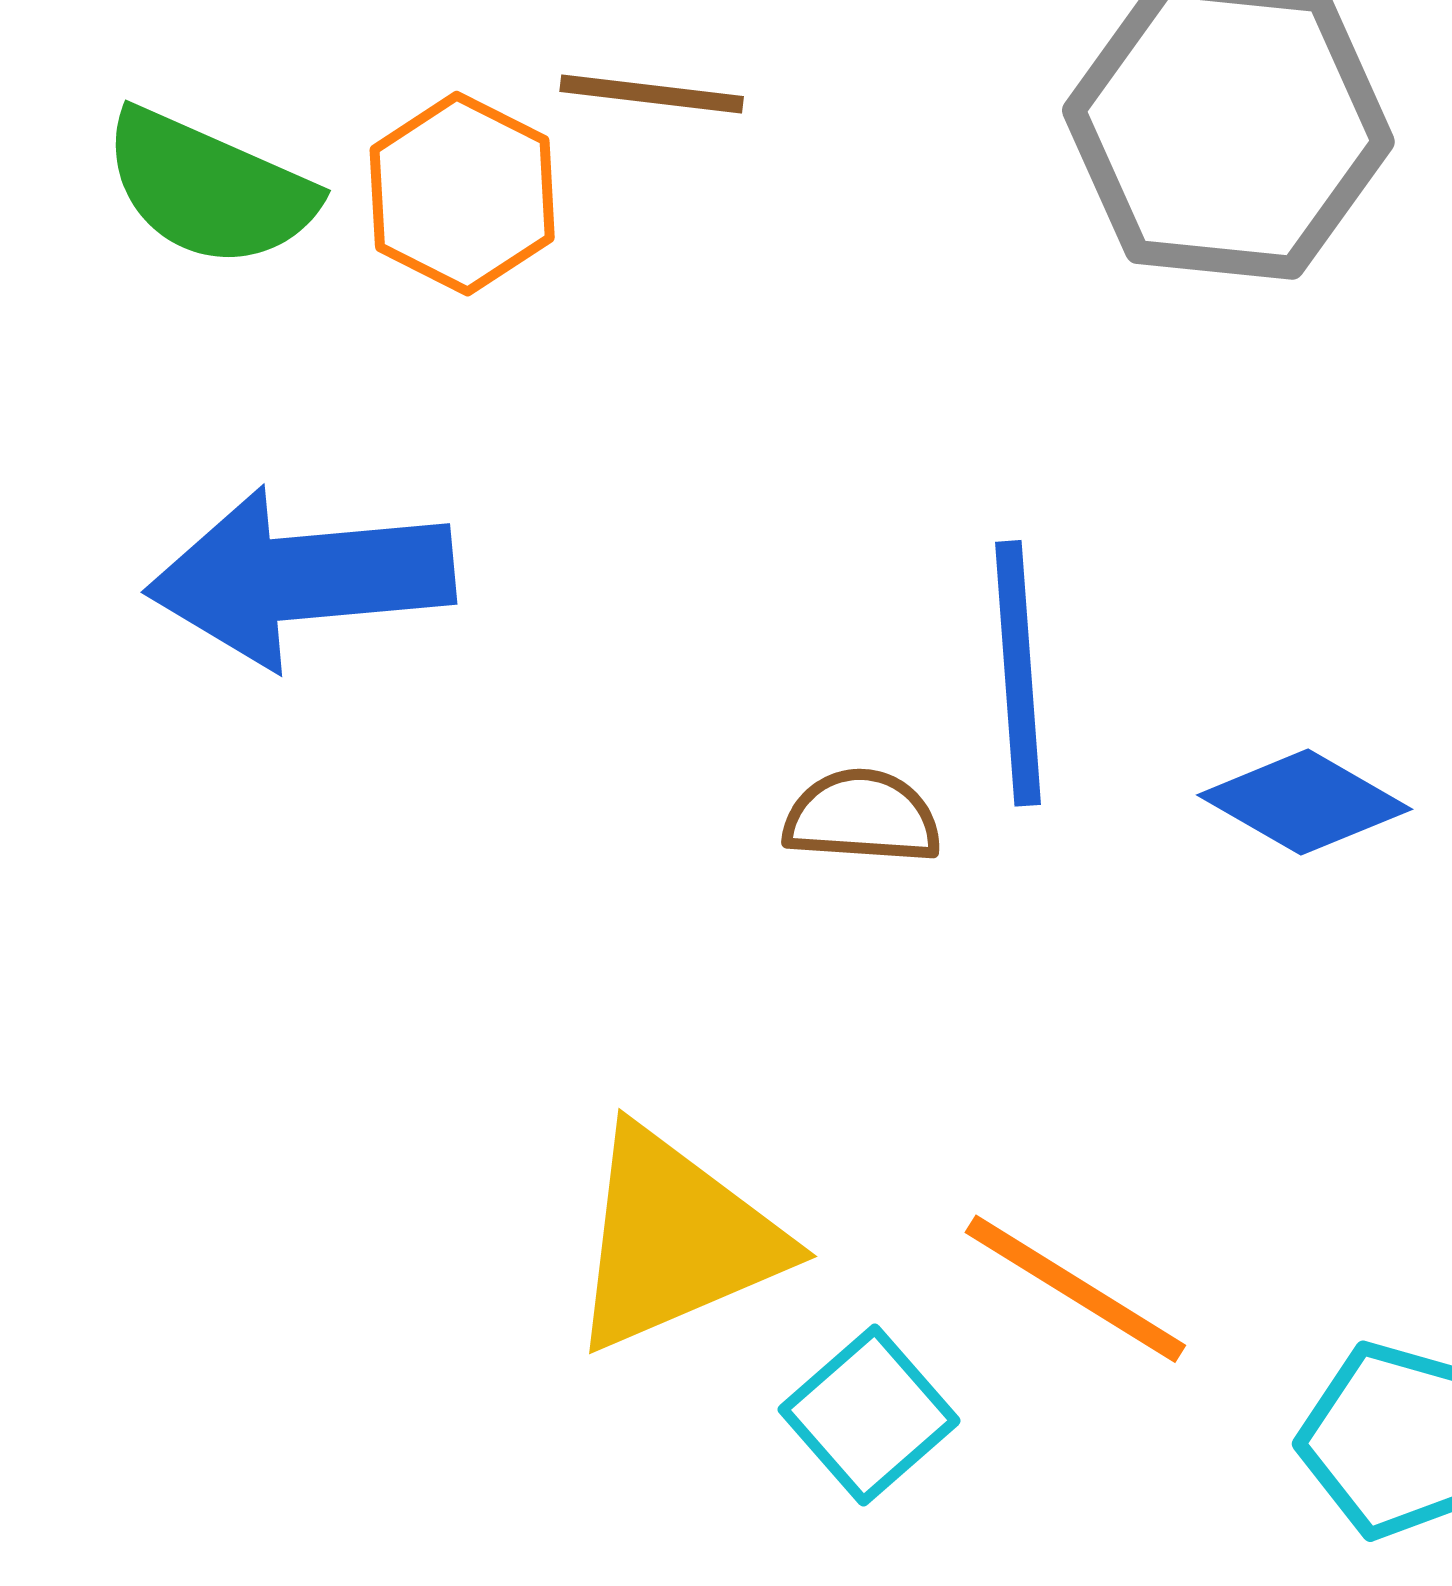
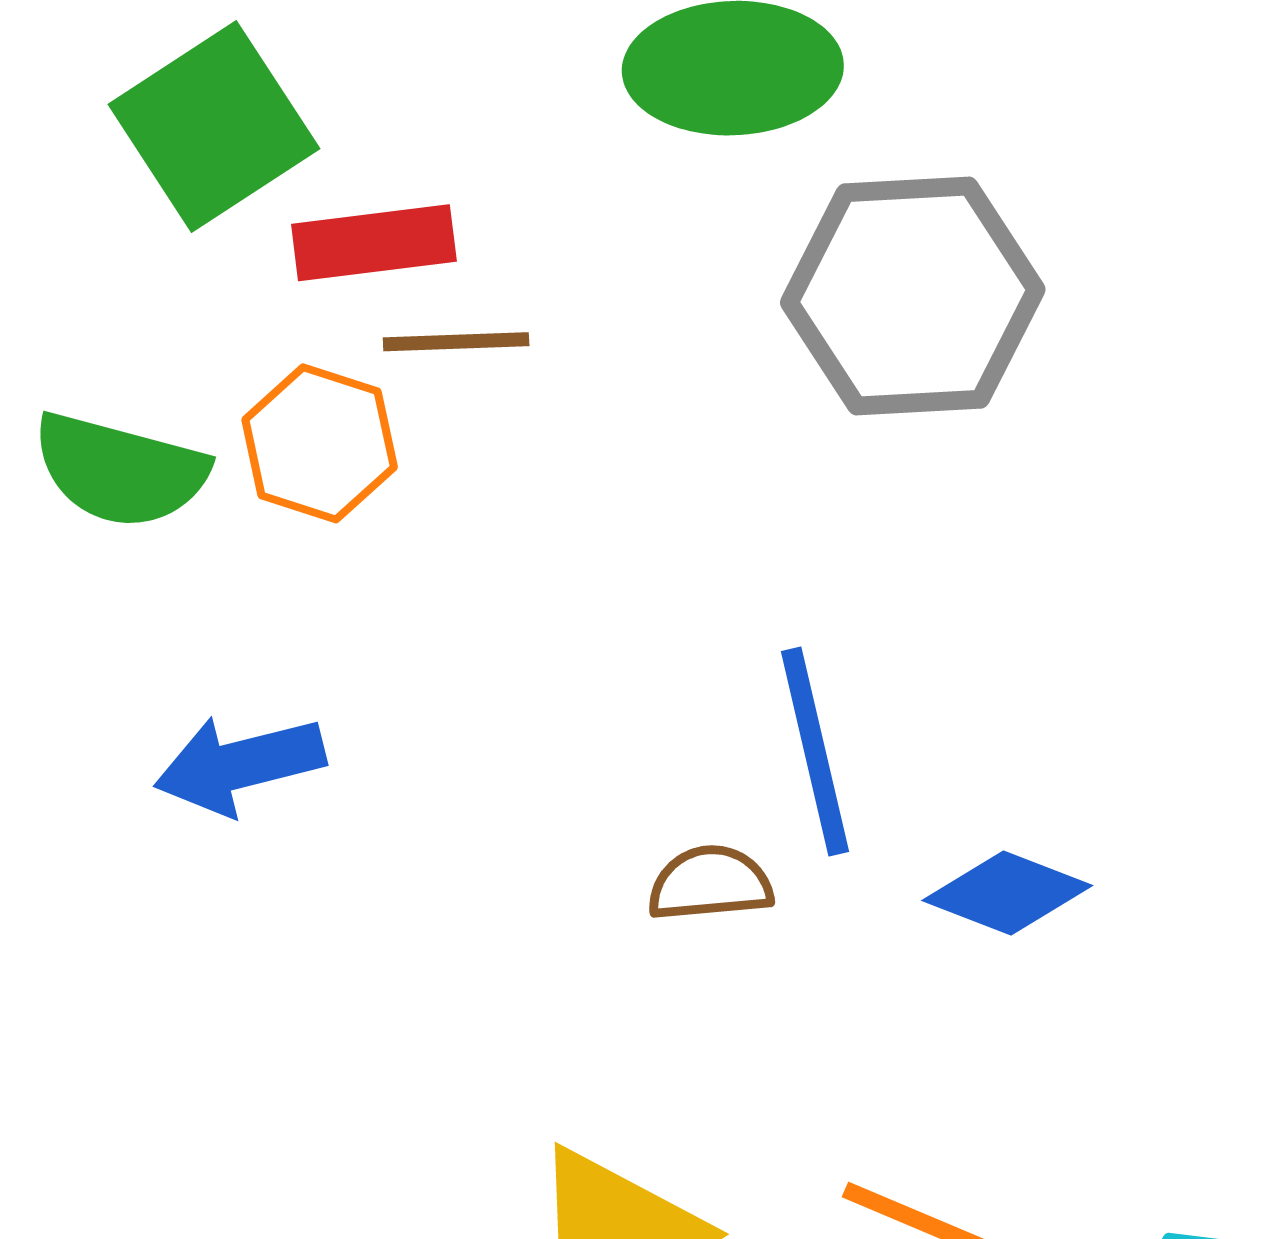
blue arrow: (300, 578) -> (240, 765), size x0.7
blue diamond: (1305, 802) -> (1007, 893), moved

